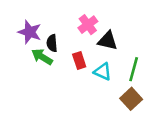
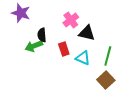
purple star: (30, 32) -> (21, 13), moved
green arrow: (42, 57) -> (34, 46), turned -54

